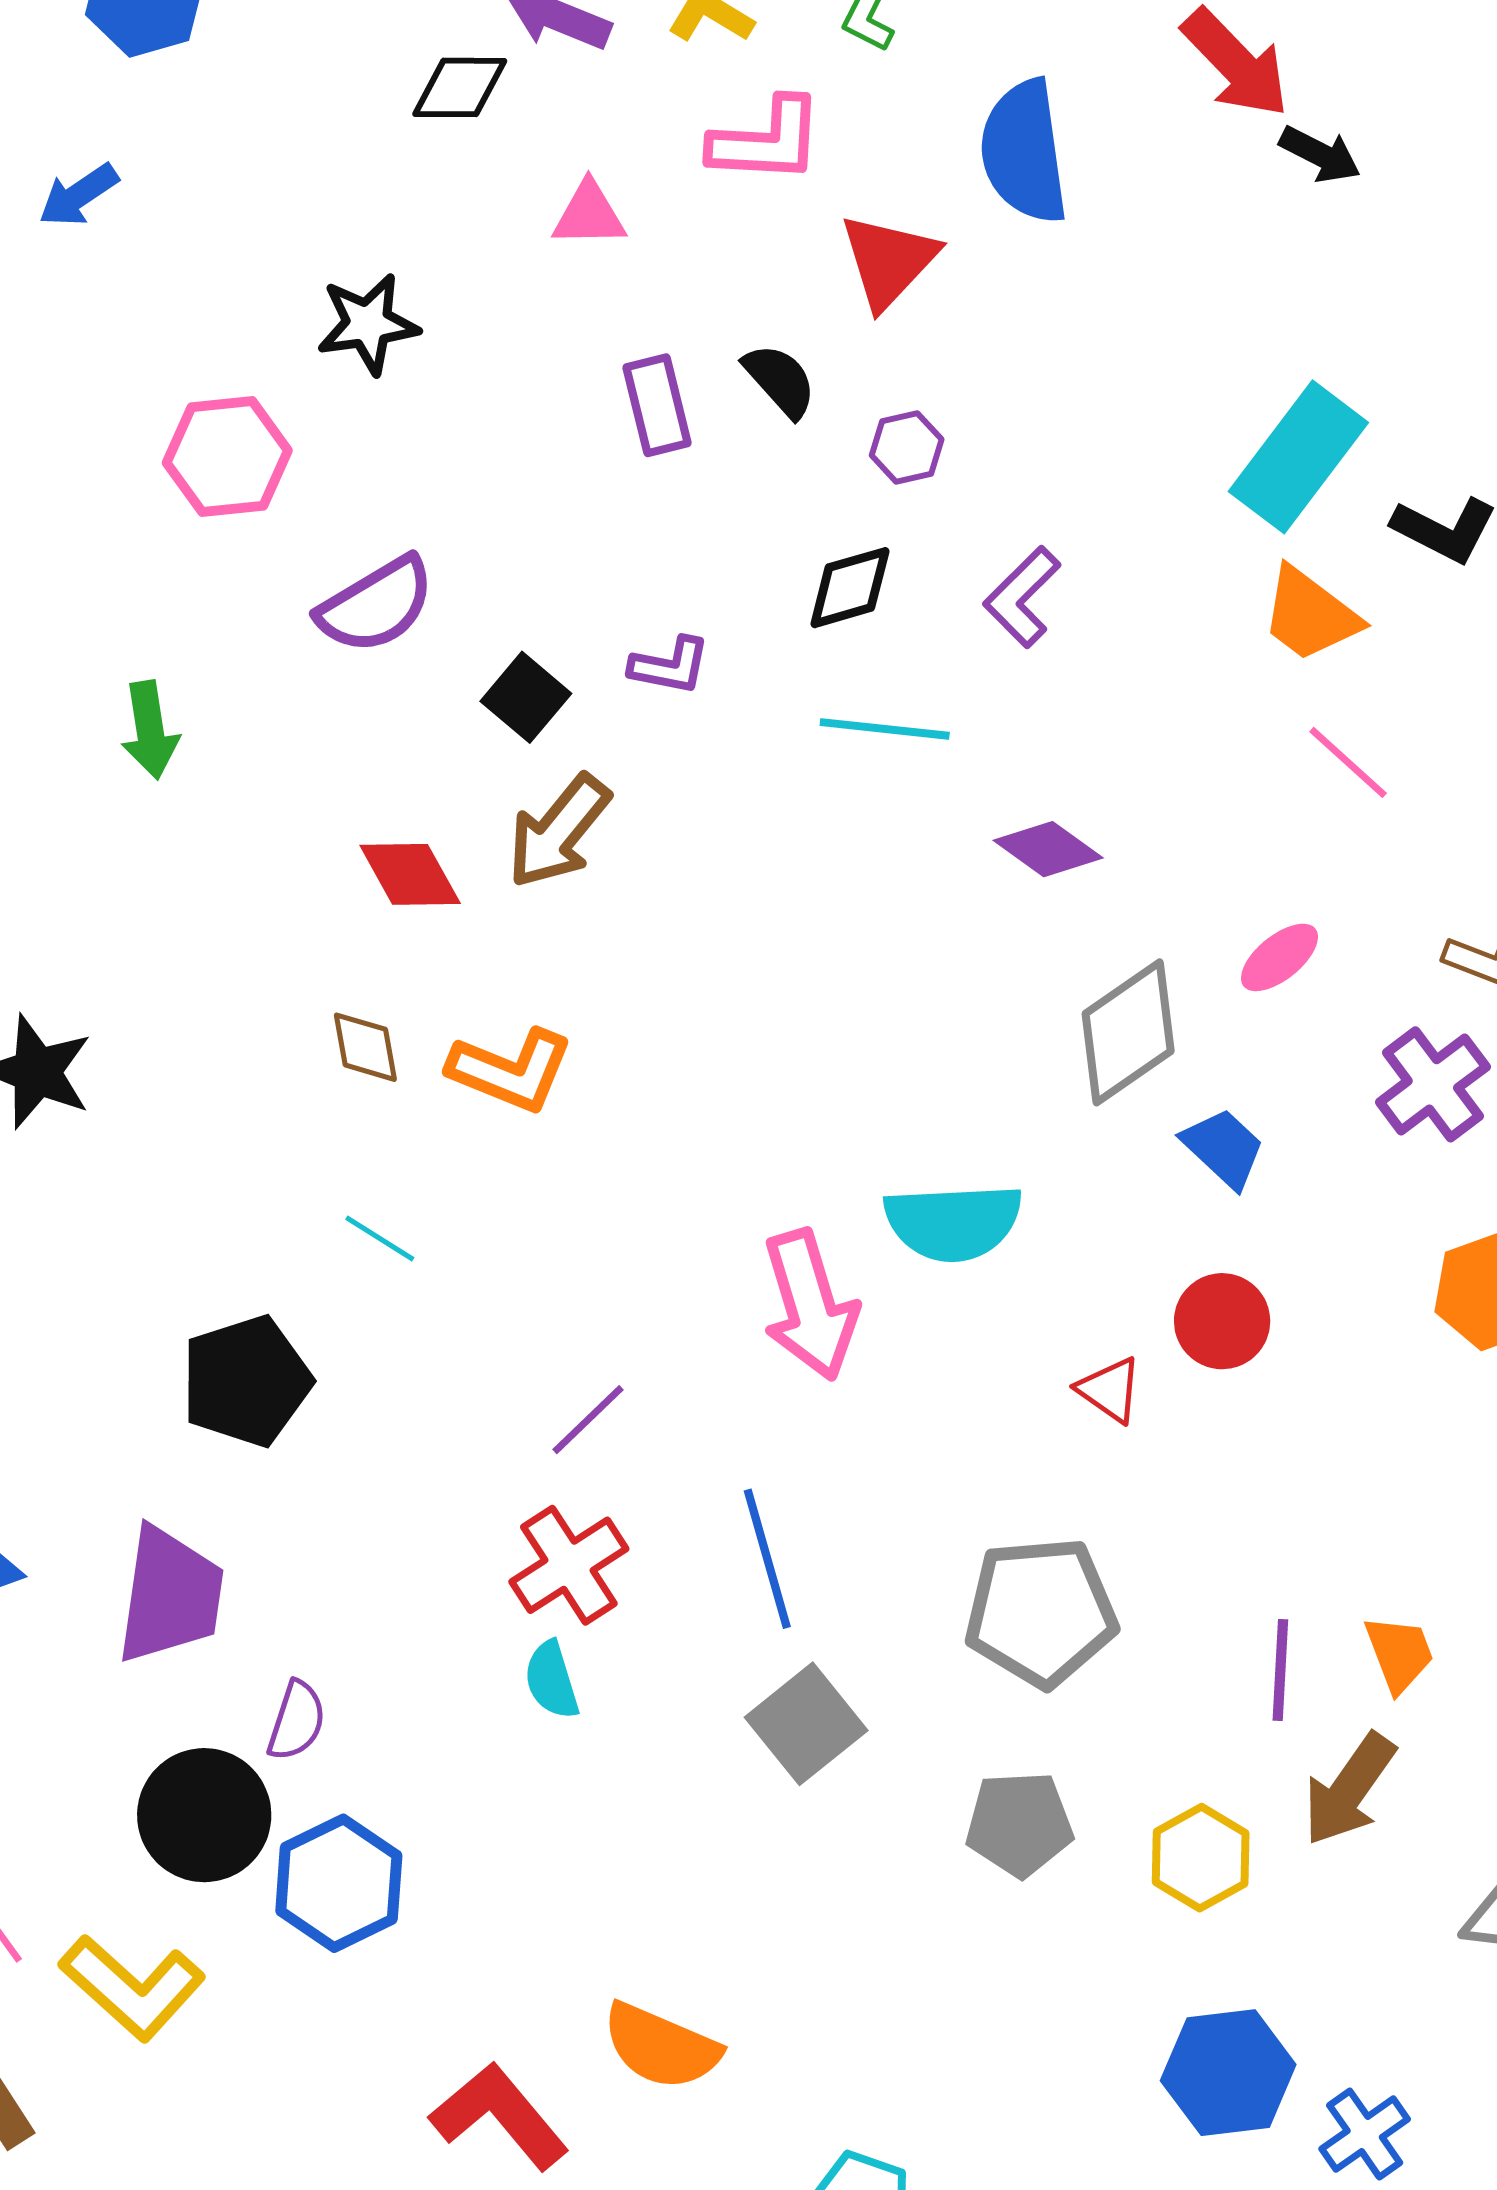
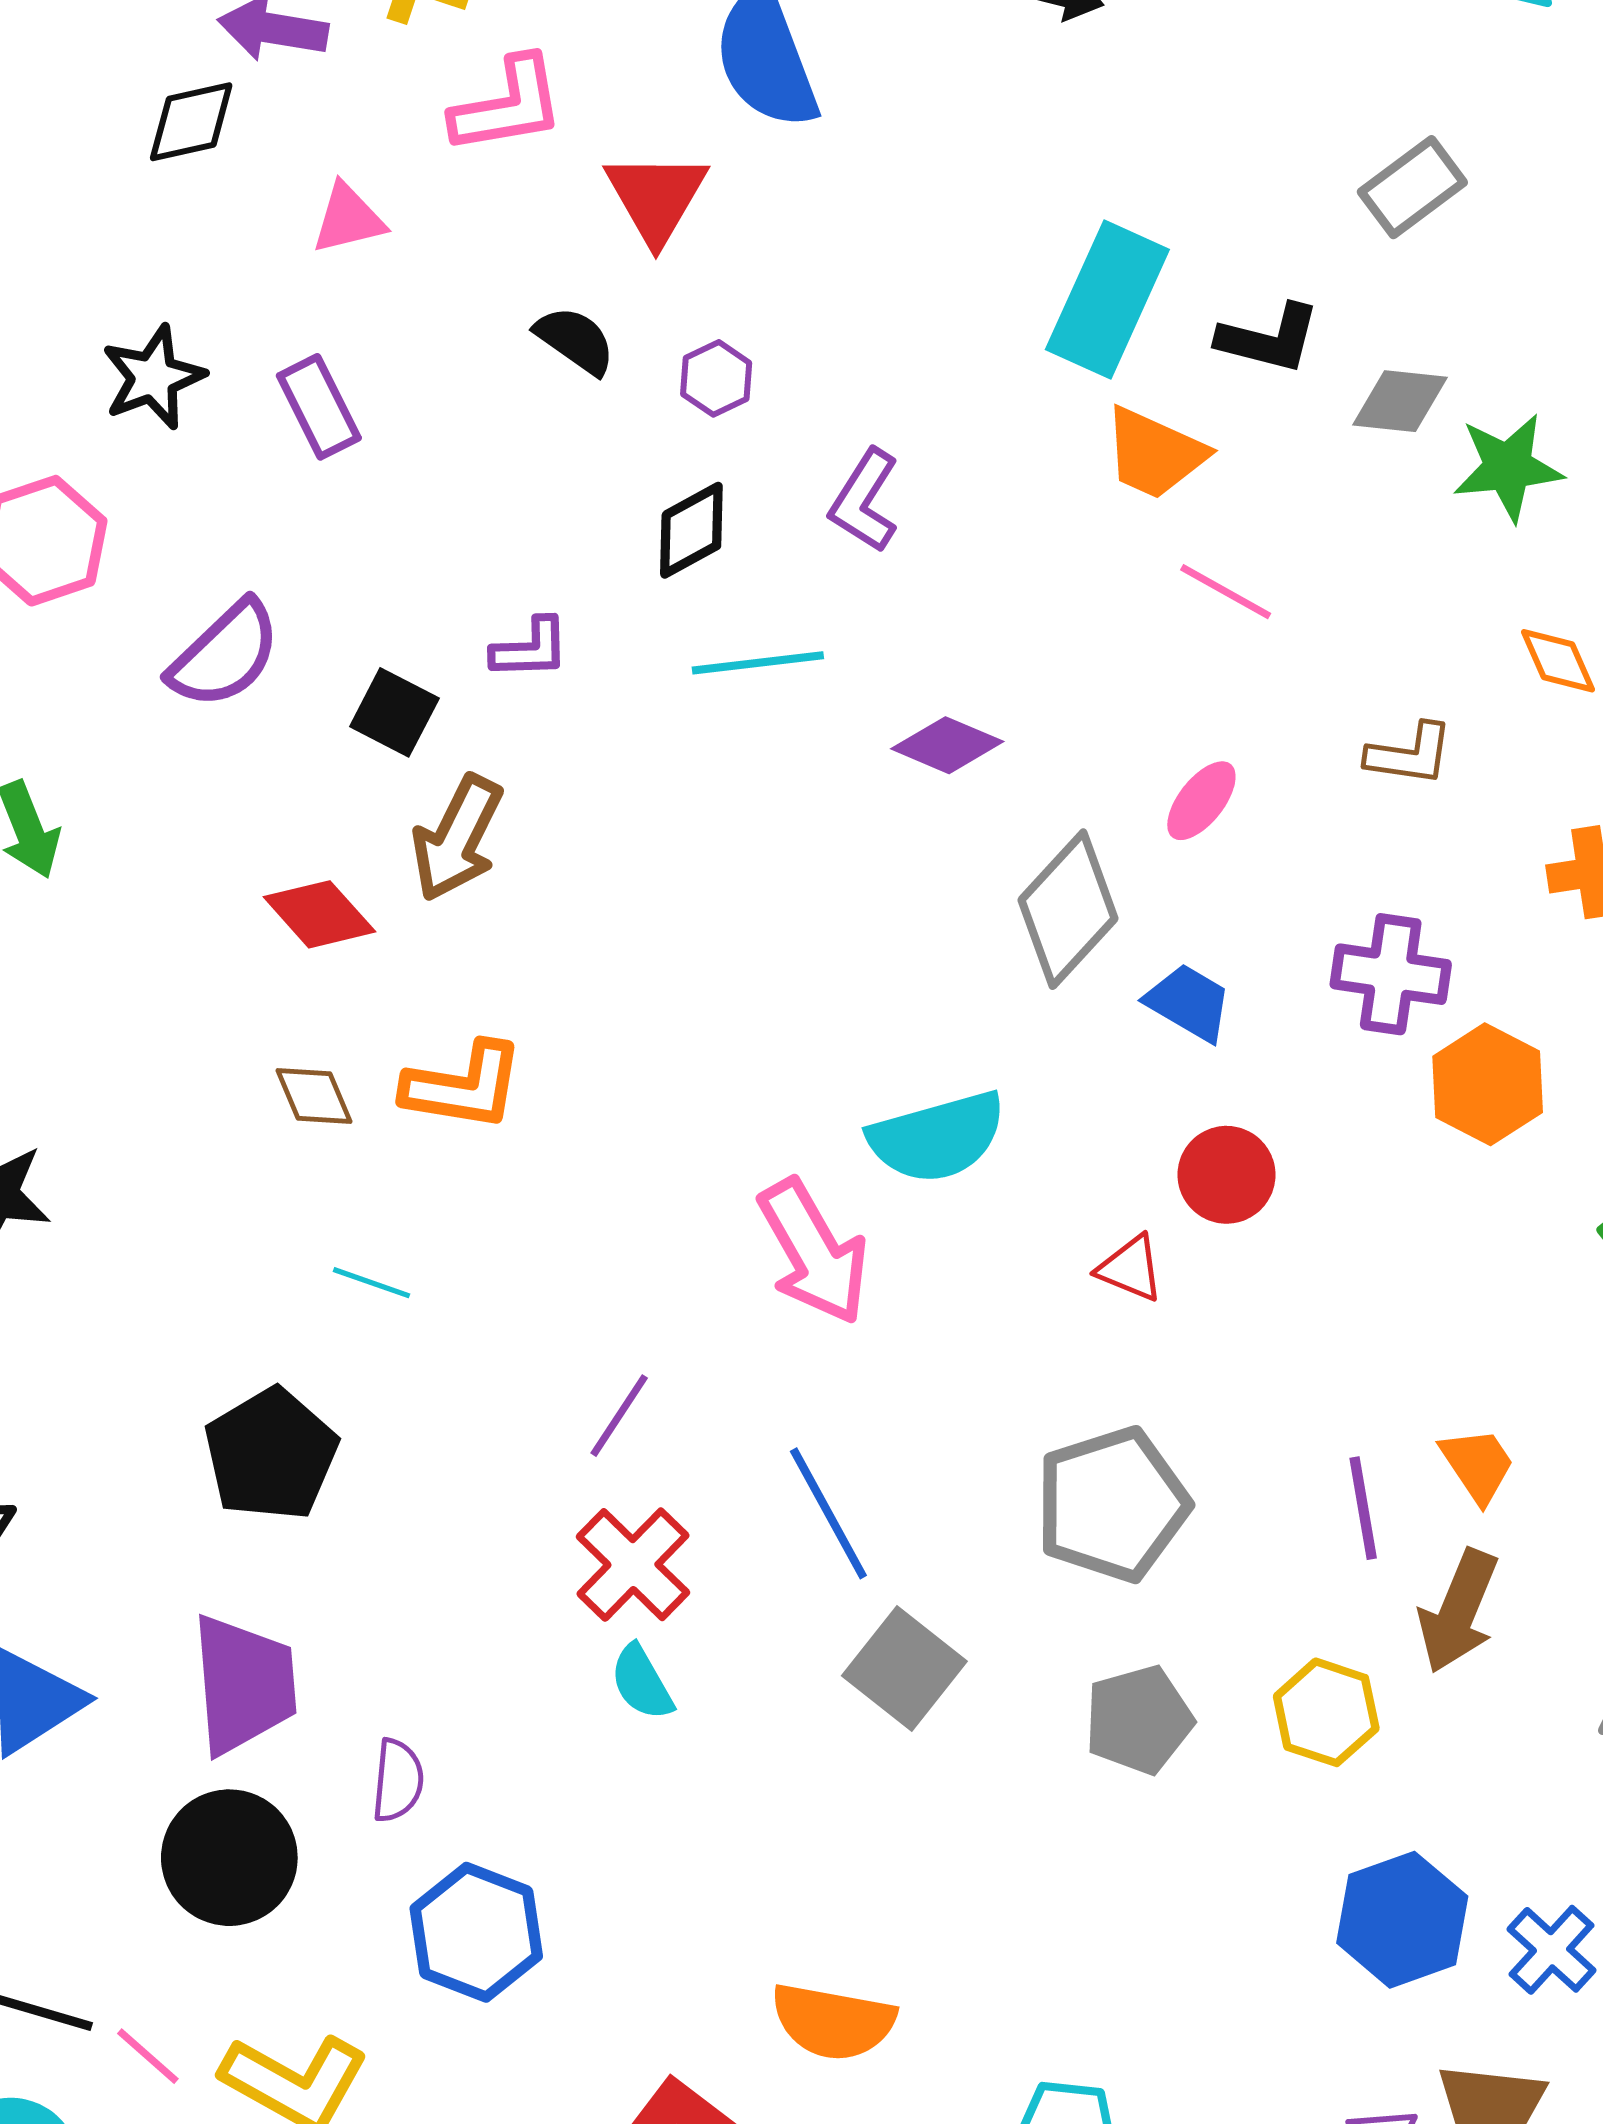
purple rectangle: (657, 405) -> (319, 407), moved
purple cross: (1433, 1084) -> (1391, 974), moved, turned -32
black circle: (204, 1815) -> (229, 1858), moved

